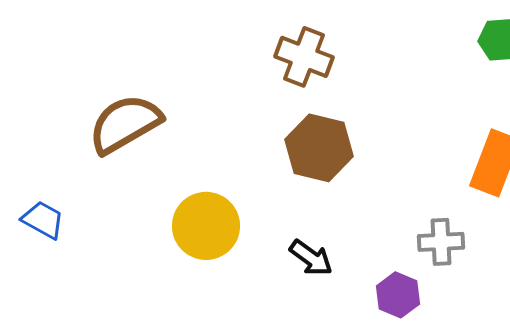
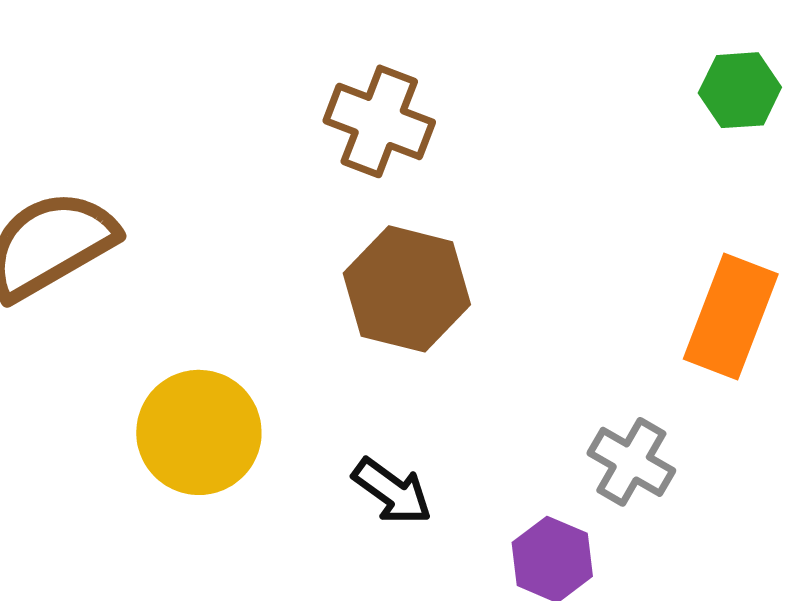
gray cross: (441, 242) -> (631, 462), turned 33

